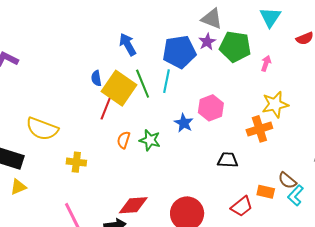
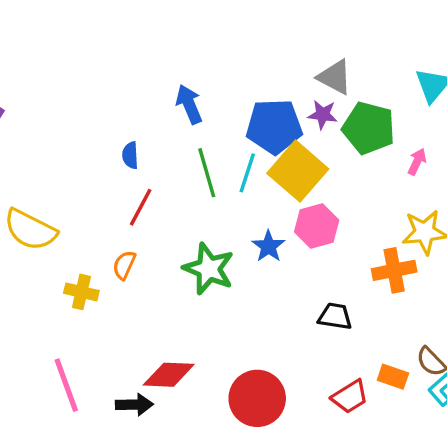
purple star: (207, 42) -> (323, 115), turned 30
yellow square: (119, 88) -> (298, 171), moved
orange semicircle: (124, 140) -> (124, 265), moved
green star: (150, 140) -> (209, 269), size x1.4

